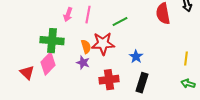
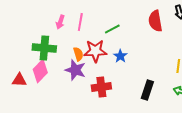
blue star: (136, 57) -> (120, 56), moved
purple star: (83, 63) -> (75, 70), size x1.5
red triangle: (27, 73) -> (19, 80), turned -42
black rectangle: (142, 83) -> (147, 90), moved

